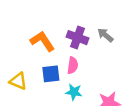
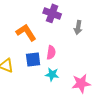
gray arrow: (105, 35) -> (78, 27), turned -120
purple cross: (77, 38) -> (52, 13), moved

